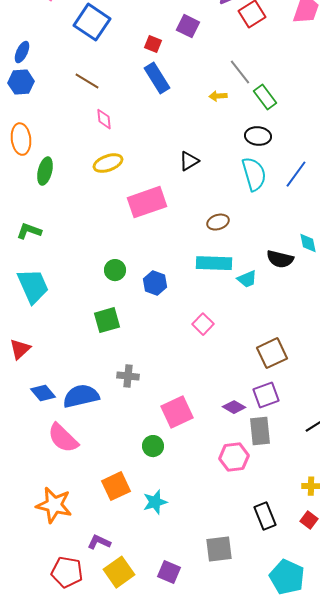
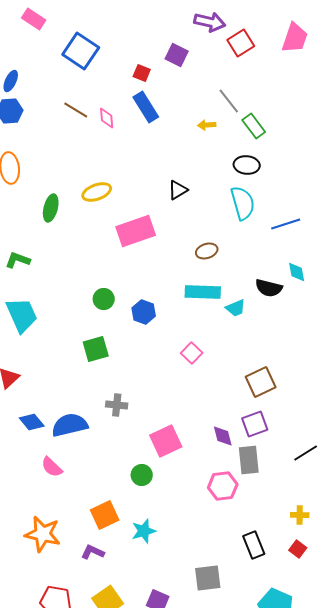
pink diamond: (104, 119) -> (107, 118), moved
green ellipse: (45, 171) -> (51, 208), moved
blue line: (296, 174) -> (286, 224), moved, turned 36
purple diamond: (234, 407) -> (223, 436), turned 45
pink semicircle: (63, 438) -> (52, 467), size x0.7
purple L-shape: (99, 542) -> (93, 552), moved

